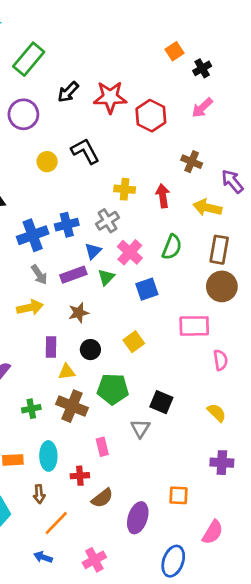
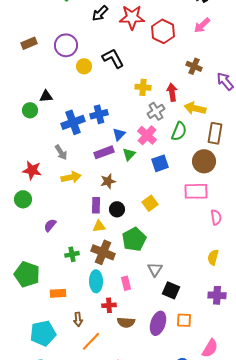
purple circle: (23, 114) -> (66, 45), moved
yellow arrow: (207, 208) -> (195, 108), moved
gray cross: (108, 221) -> (156, 111), moved
gray arrow: (39, 275) -> (61, 152), moved
brown circle: (222, 286) -> (204, 161), moved
purple rectangle: (51, 347) -> (96, 205), moved
green pentagon: (113, 389) -> (134, 239), turned -30
black square: (161, 402) -> (171, 290), moved
yellow semicircle: (217, 413) -> (213, 257), turned -119
cyan ellipse: (48, 456) -> (96, 281), moved
brown semicircle: (102, 498) -> (126, 322), turned 42
purple ellipse: (138, 518) -> (158, 323), moved

